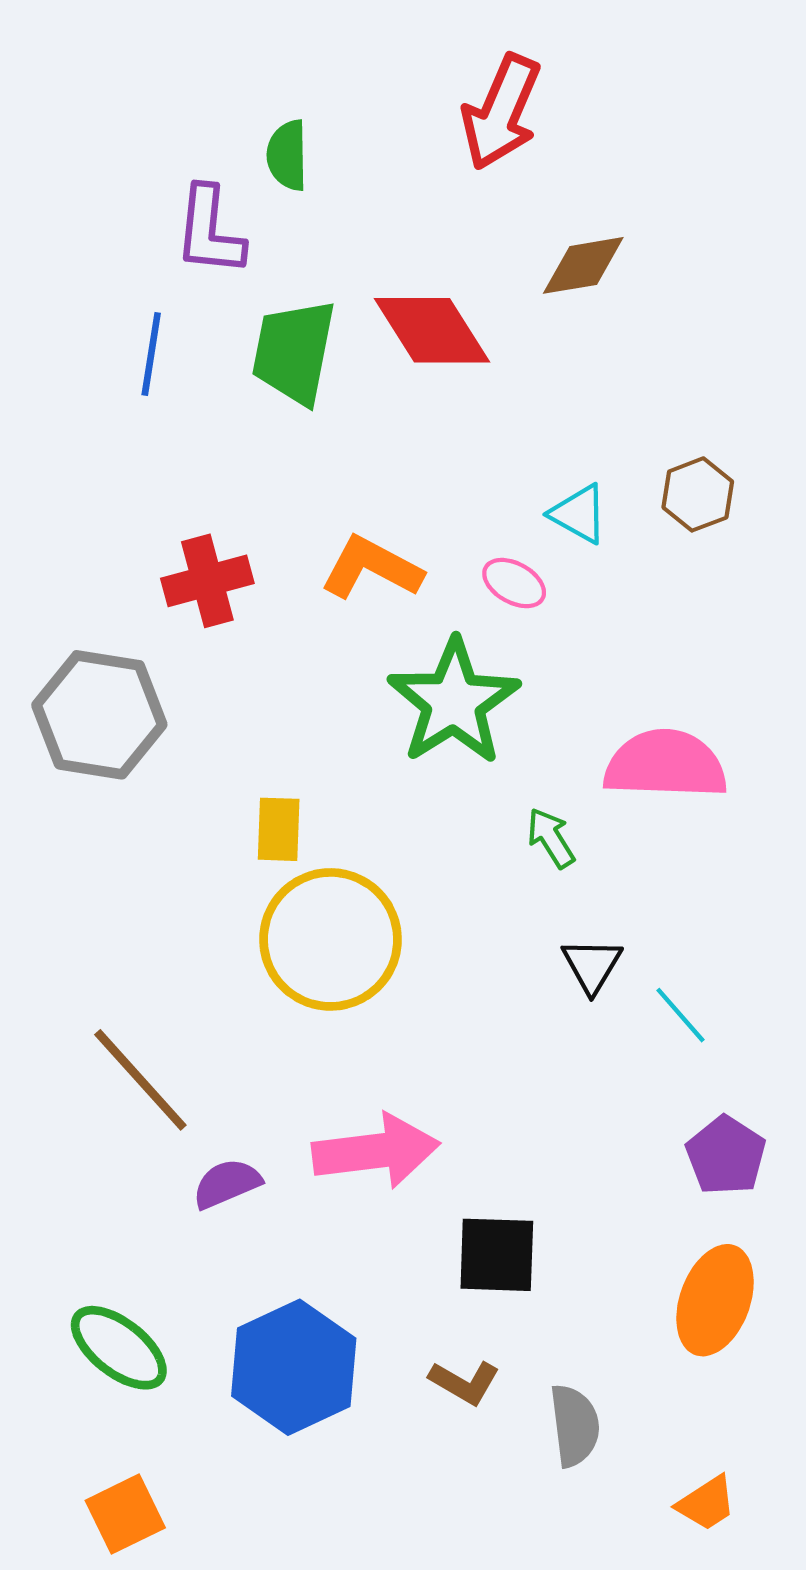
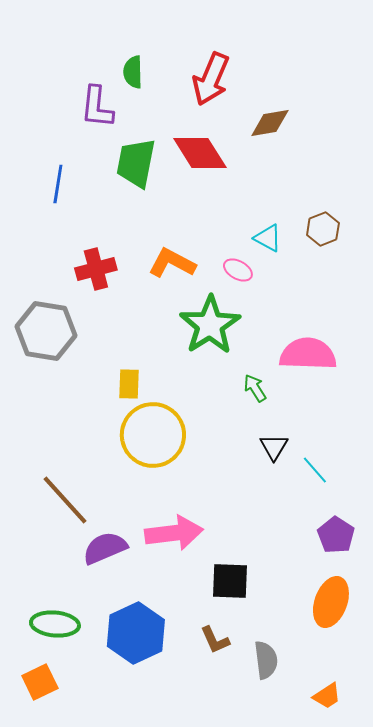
red arrow: (501, 112) -> (211, 79), moved
blue line: (151, 354) -> (58, 184), moved
purple semicircle: (227, 1184) -> (105, 548), size x1.4
green ellipse: (119, 1348) -> (55, 624), turned -33
brown L-shape: (464, 1382) -> (215, 640), turned 36
orange square: (125, 1514) -> (40, 682), moved

